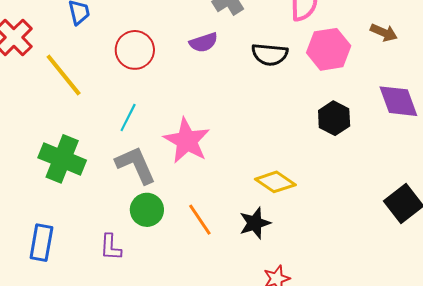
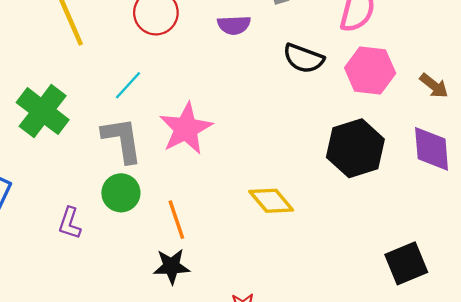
brown arrow: (384, 33) -> (434, 86), moved
black hexagon: (334, 118) -> (355, 148), size x1.5
black star: (255, 223) -> (171, 266), moved

